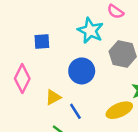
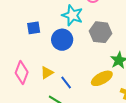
blue circle: (82, 71) -> (62, 40), moved
pink diamond: (22, 79) -> (22, 73), moved

